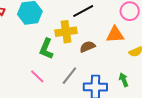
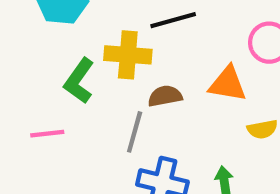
pink line: (37, 76) -> (47, 134), turned -63
gray line: (69, 76) -> (135, 132), moved, turned -36

